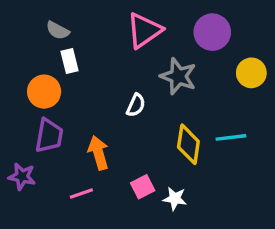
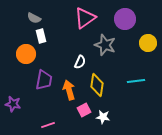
purple trapezoid: (49, 136) -> (44, 80), moved
yellow diamond: (188, 144) -> (97, 85), moved
orange arrow: (98, 153) -> (69, 90), moved
pink line: (81, 193) -> (48, 125), moved

